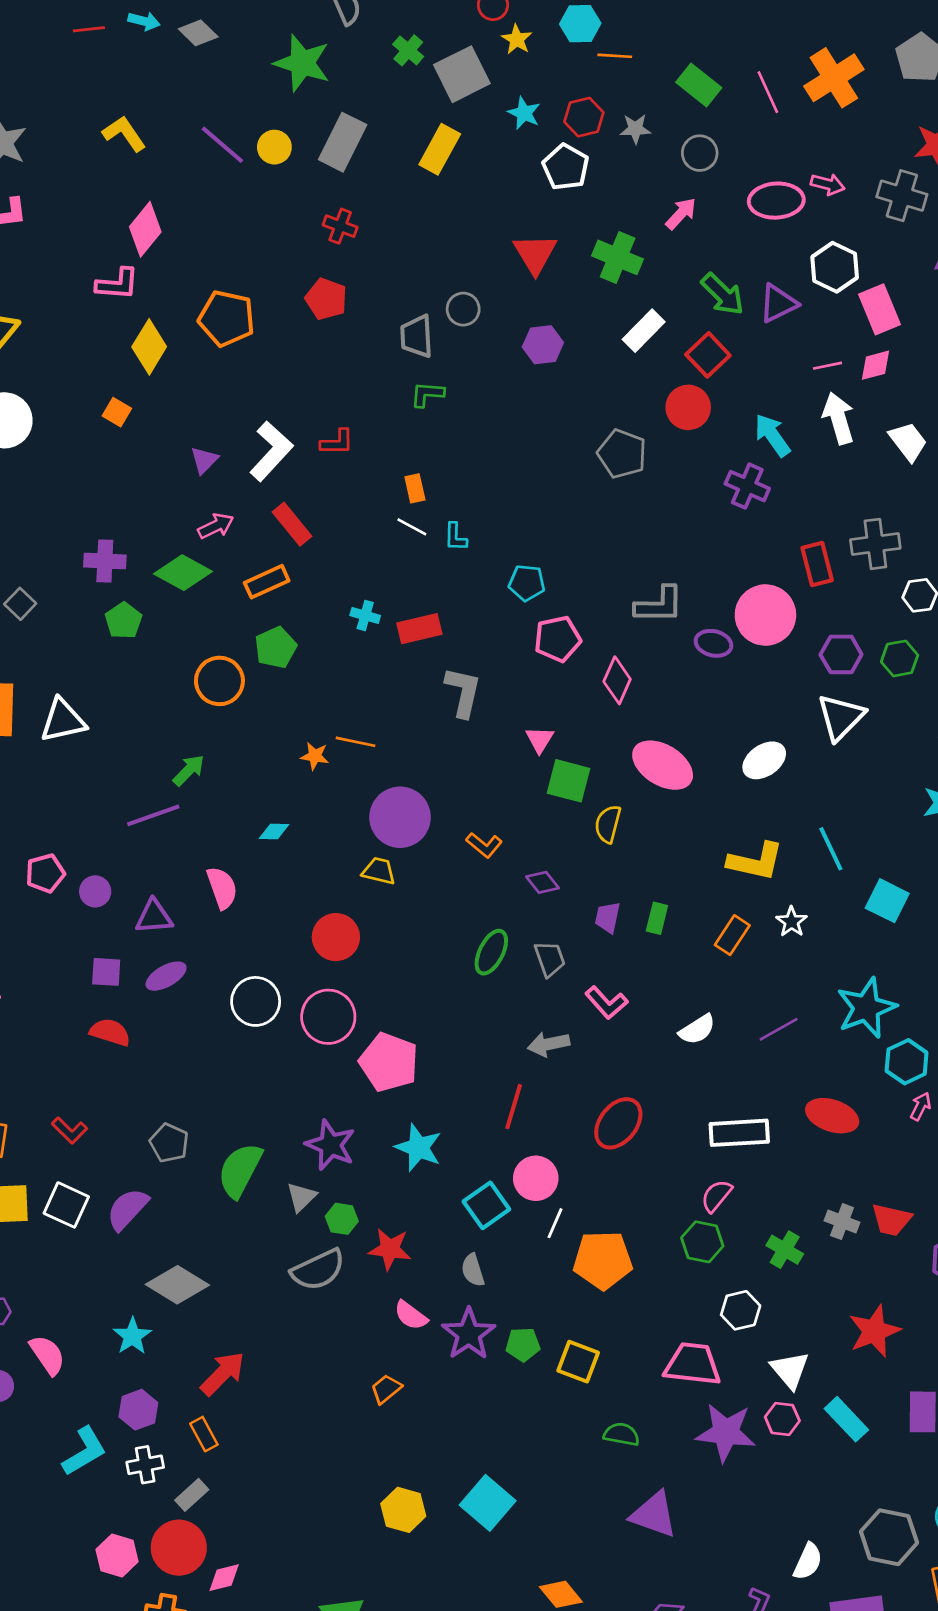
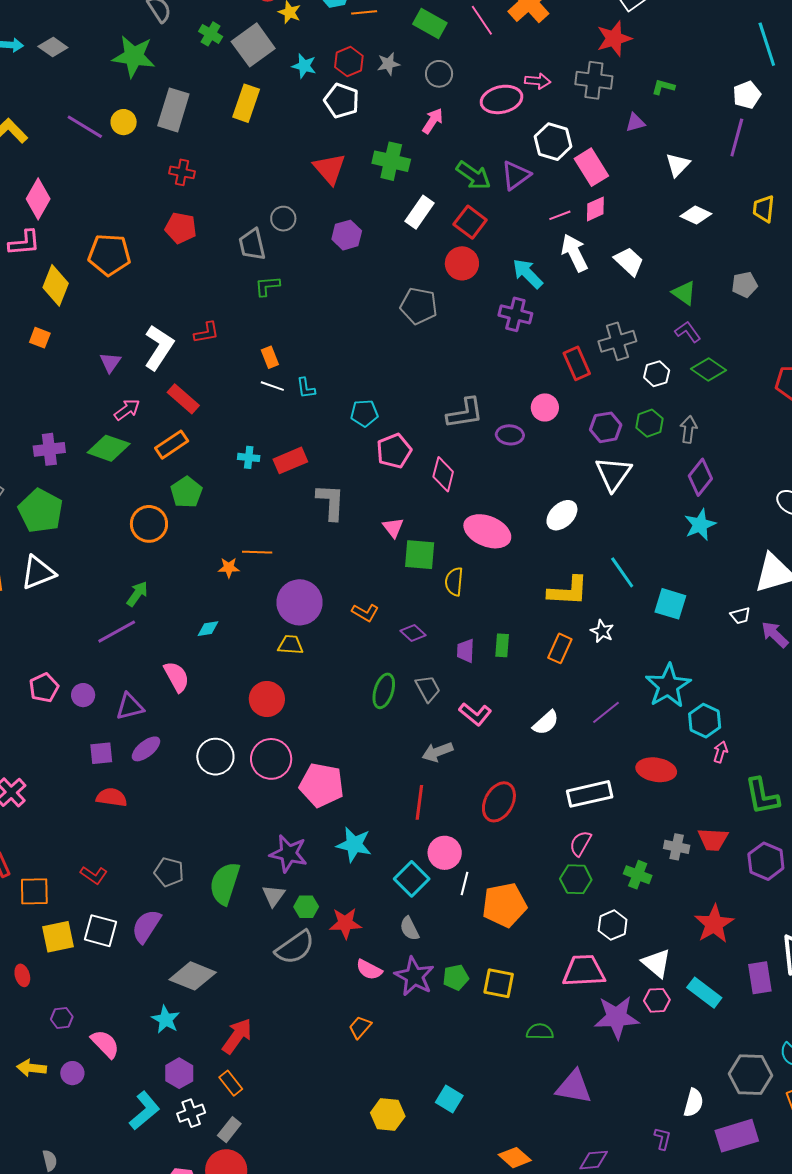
pink circle: (765, 615) -> (545, 407), size x0.6
green pentagon: (123, 621) -> (41, 511), moved, size x1.6
cyan square: (488, 1503) -> (449, 1099), size x0.7

